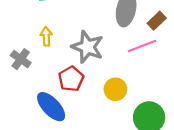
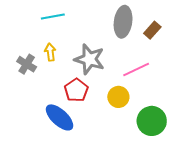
pink line: (142, 46) -> (136, 69), moved
gray cross: (21, 59) -> (27, 64), moved

